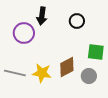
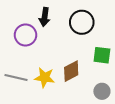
black circle: (77, 21) -> (82, 22), size x1.5
gray circle: (89, 76) -> (102, 91), moved

